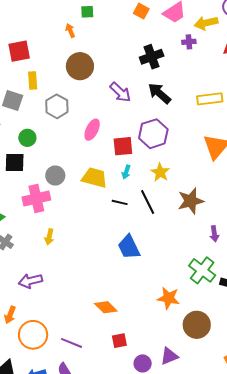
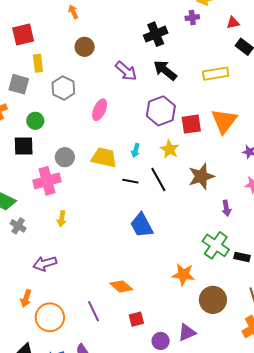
brown circle: (80, 66) -> (85, 47), size x0.7
red square: (123, 146) -> (191, 124), moved
purple line: (71, 343) -> (93, 311), moved, turned 45

